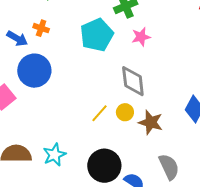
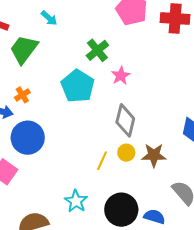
orange cross: (41, 28) -> (22, 95), turned -35
gray diamond: (133, 81) -> (125, 120), turned 36
cyan star: (54, 155) -> (76, 201), moved

